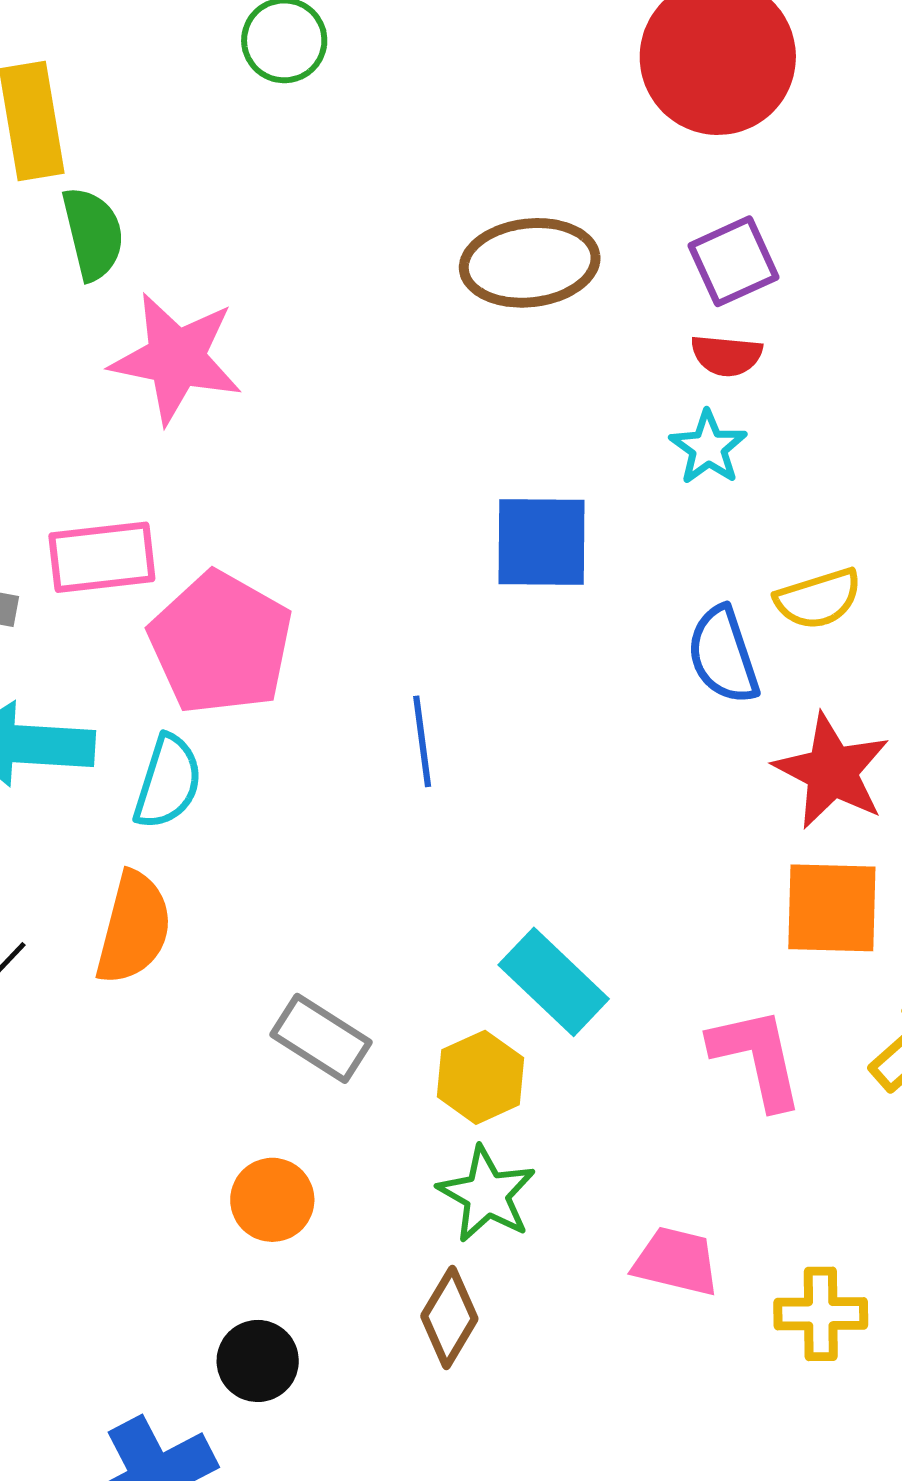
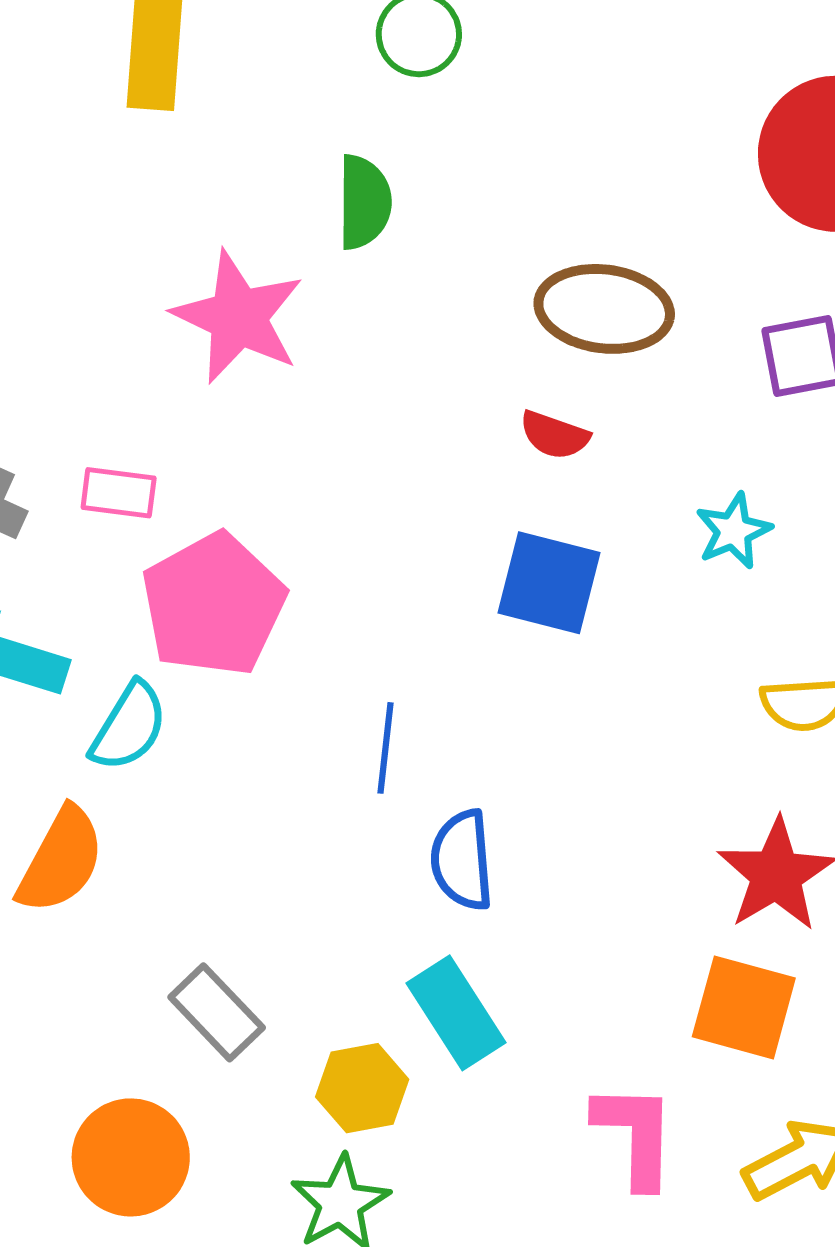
green semicircle: (93, 234) -> (364, 202), moved
red semicircle: (726, 355) -> (554, 435), moved
pink rectangle: (102, 557) -> (119, 493), size x0.7
blue semicircle: (723, 655) -> (462, 860), moved
orange circle: (272, 1200) -> (131, 1157), size x1.4

